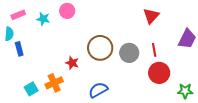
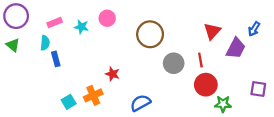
red triangle: (151, 16) -> (212, 31), moved
brown circle: (100, 48) -> (150, 34), moved
green star: (185, 91) -> (223, 104), moved

